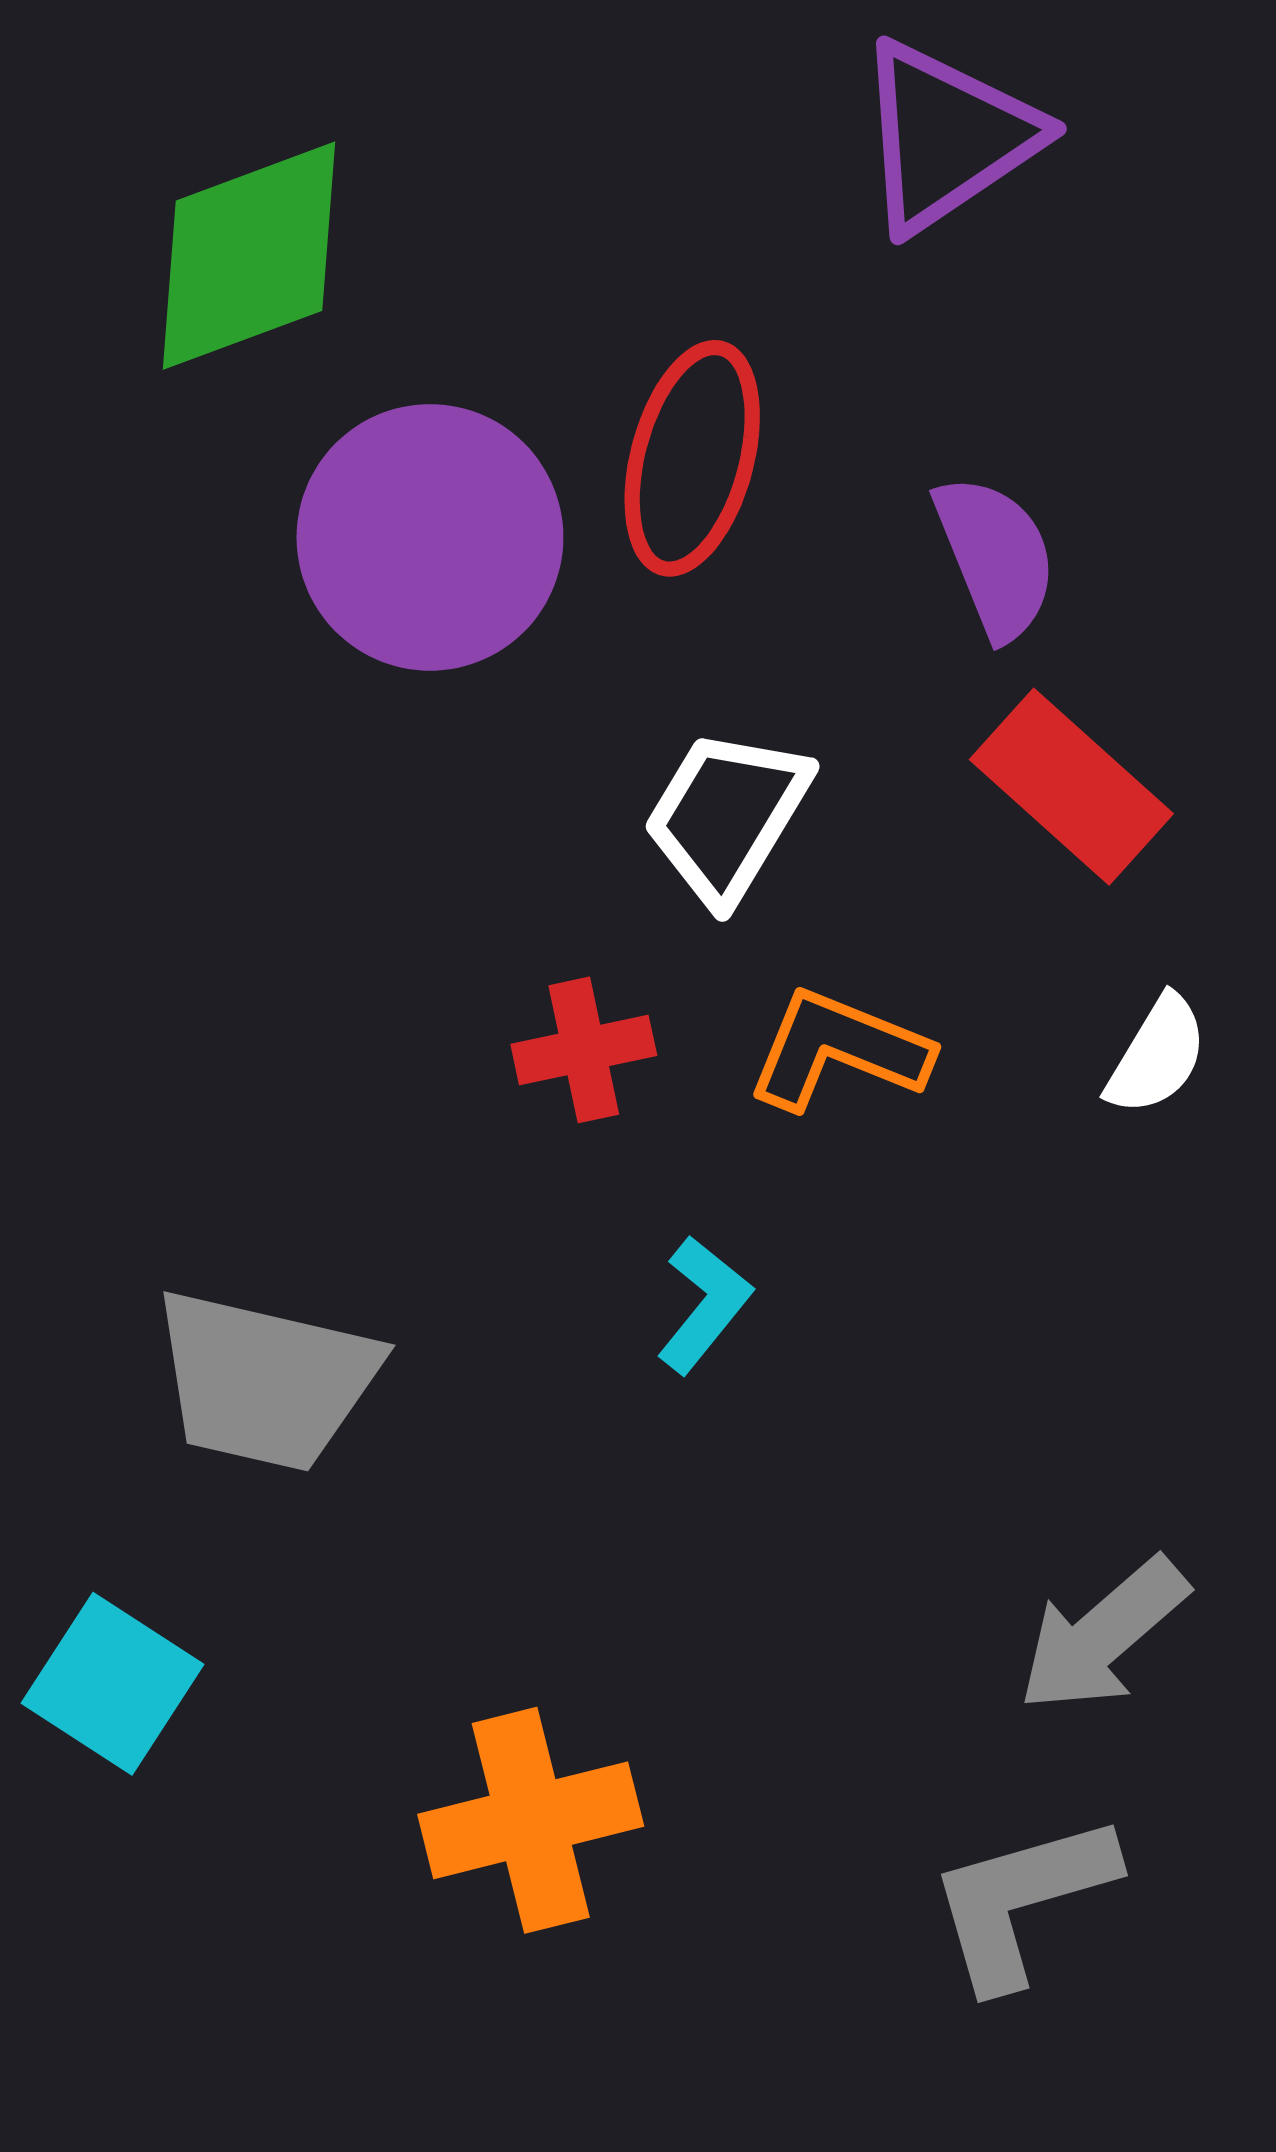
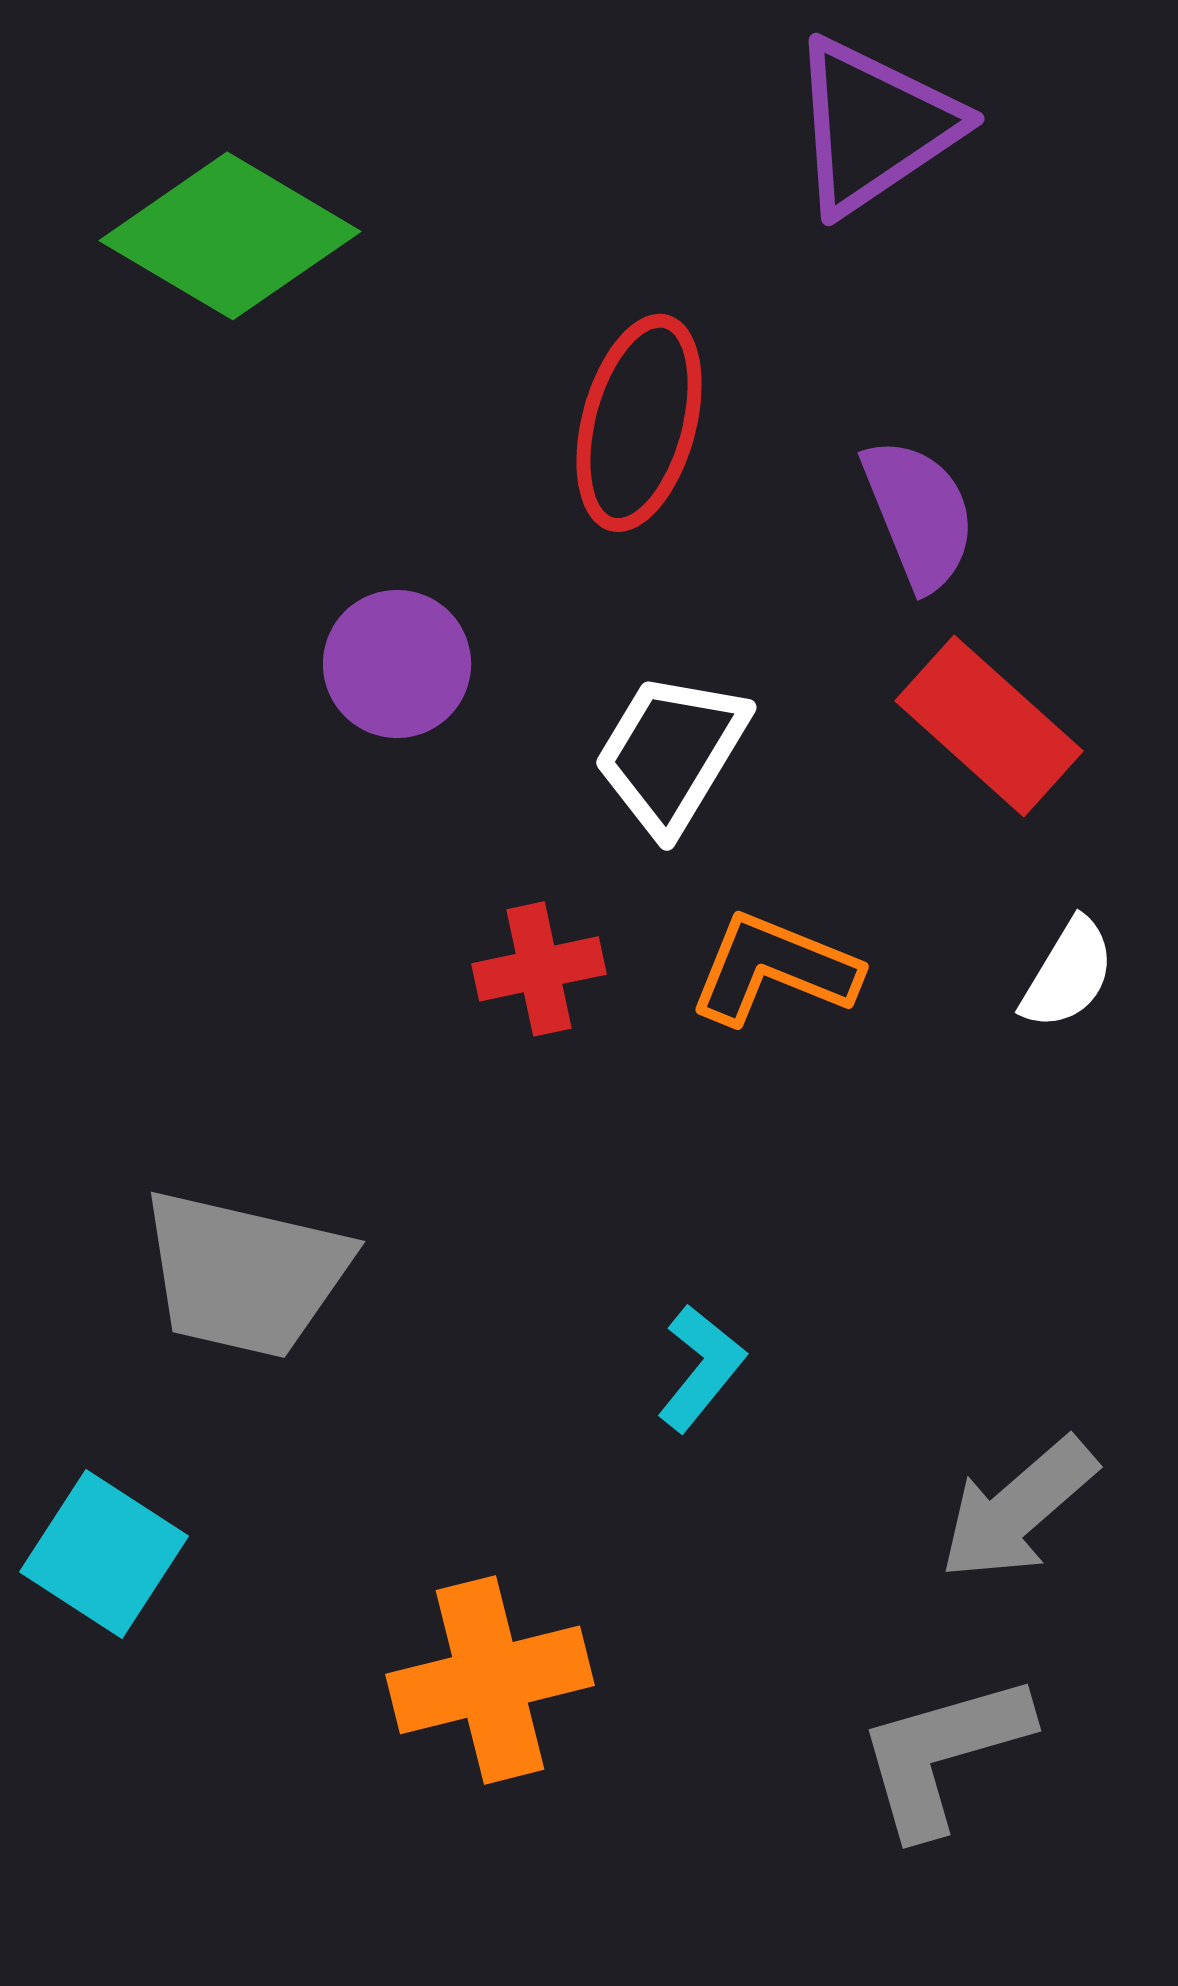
green diamond: (249, 256) -> (230, 236), turned 51
purple circle: (430, 537) -> (397, 664), moved, size x0.6
cyan L-shape: (704, 1305) -> (701, 1368), moved

